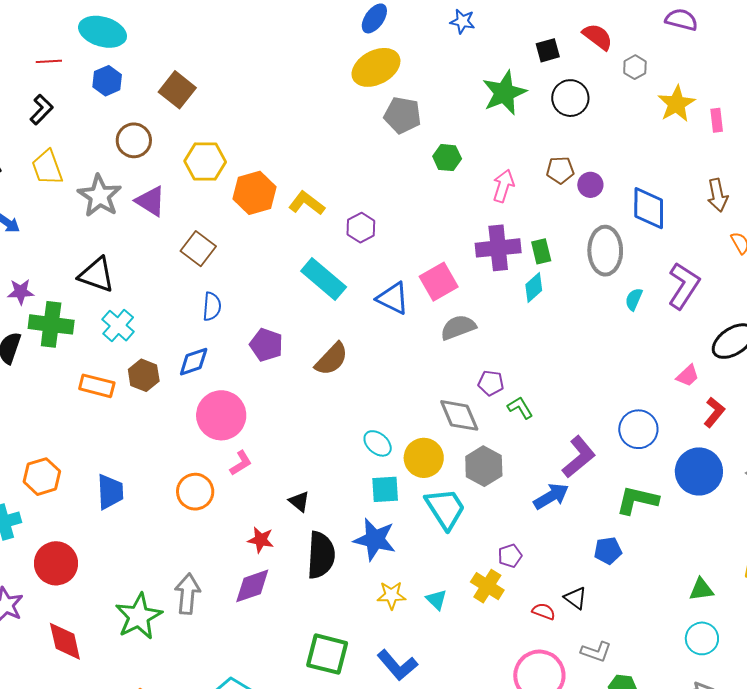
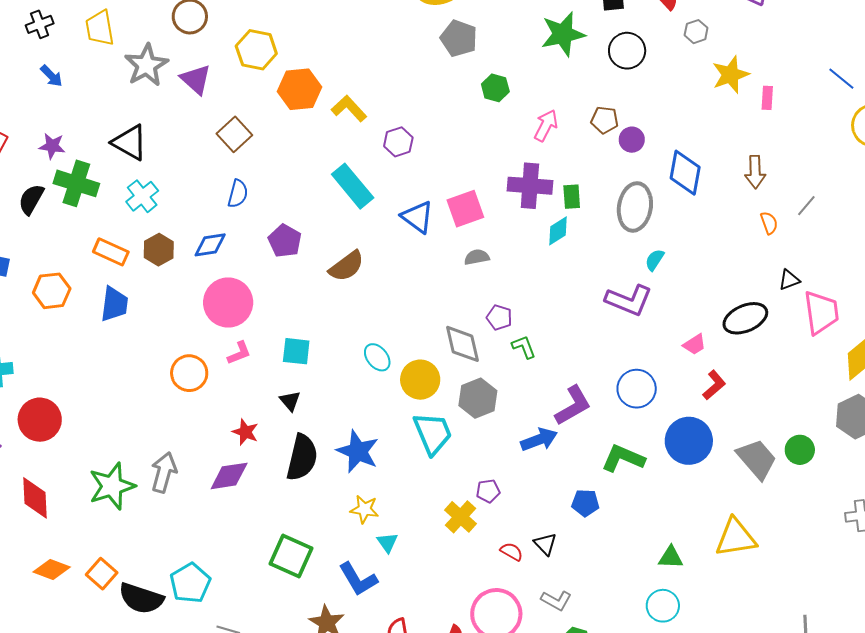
purple L-shape: (684, 286) -> (629, 300), moved, turned 69
gray semicircle: (458, 327) -> (477, 257), size x0.7
orange hexagon: (42, 477) -> (52, 291), moved
cyan square: (385, 489) -> (296, 351), moved
blue trapezoid: (110, 492) -> (114, 304), moved
cyan triangle: (436, 600) -> (387, 542), moved

